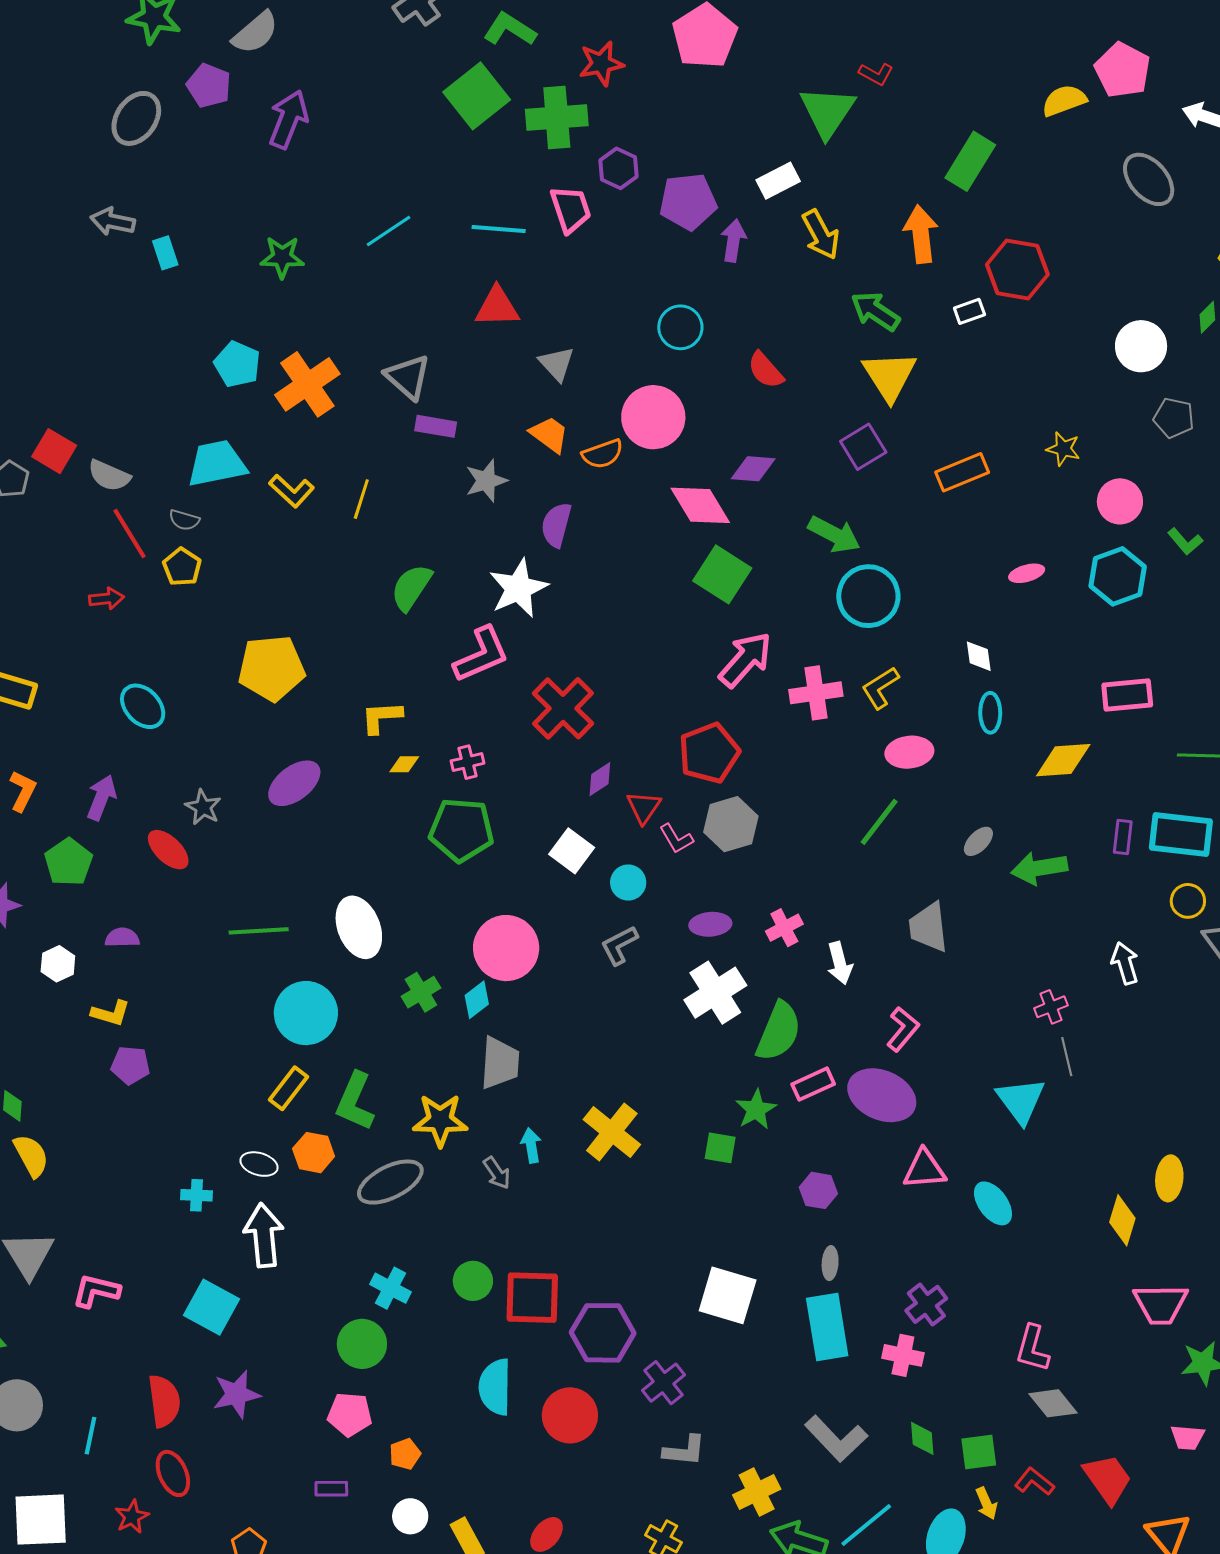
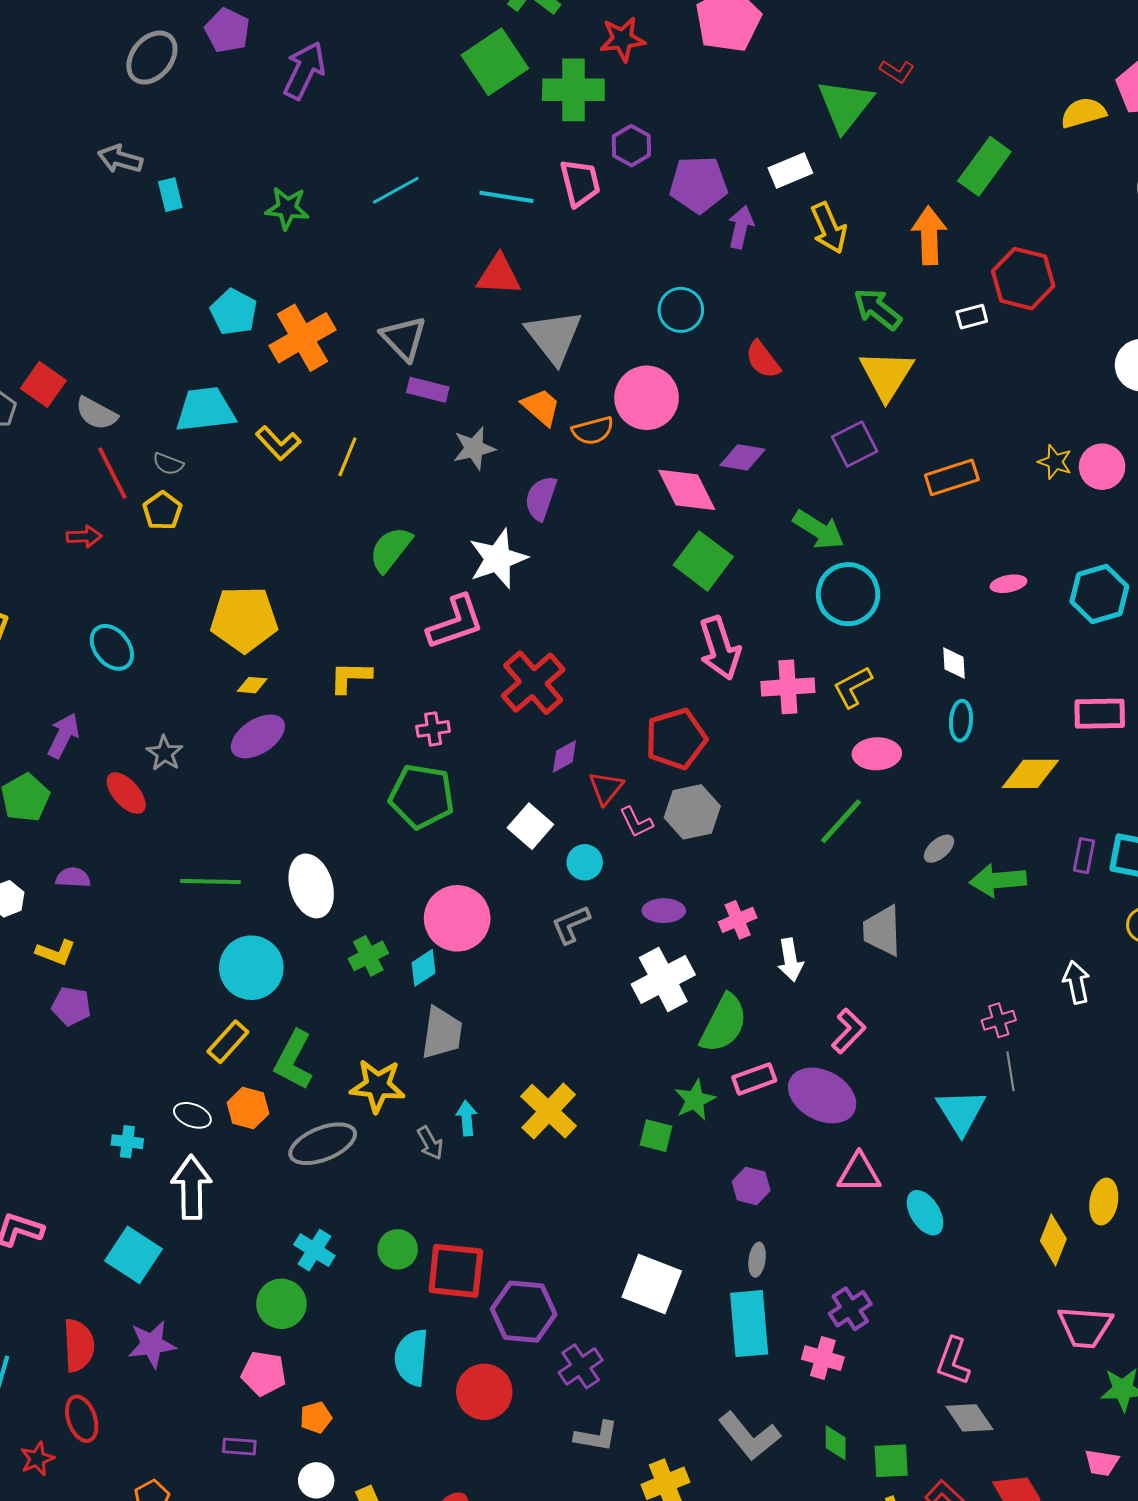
gray triangle: (557, 364) -> (554, 337), size x1.6
pink circle: (1120, 501) -> (1102, 467), moved
pink arrow: (745, 660) -> (720, 648), turned 116
yellow diamond: (404, 764) -> (252, 685), moved

